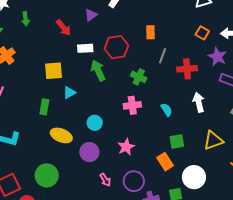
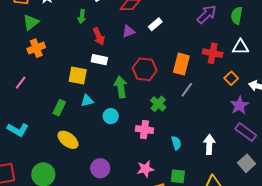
green arrow: (26, 19) -> (82, 17), moved
orange rectangle: (150, 32) -> (181, 64), size x1.5
white rectangle: (85, 48) -> (99, 60), moved
red cross: (187, 69) -> (213, 53), moved
cyan circle: (95, 123) -> (111, 116), moved
pink star: (126, 147) -> (145, 169), moved
purple circle: (89, 152) -> (100, 168), moved

